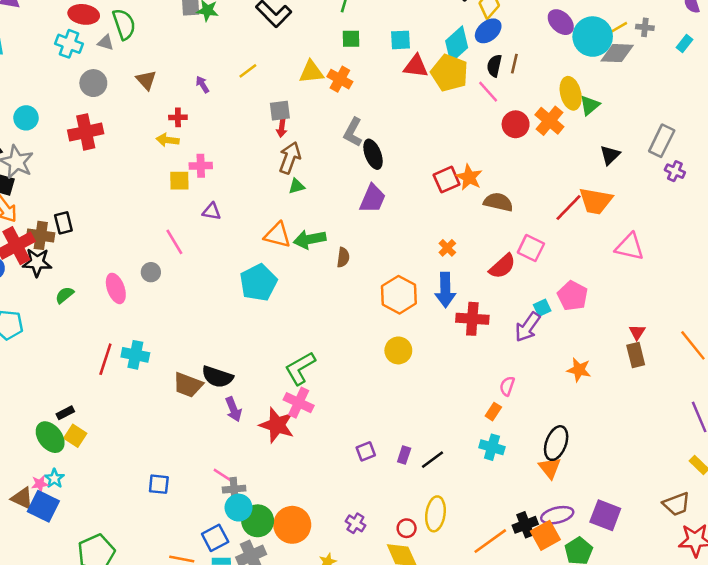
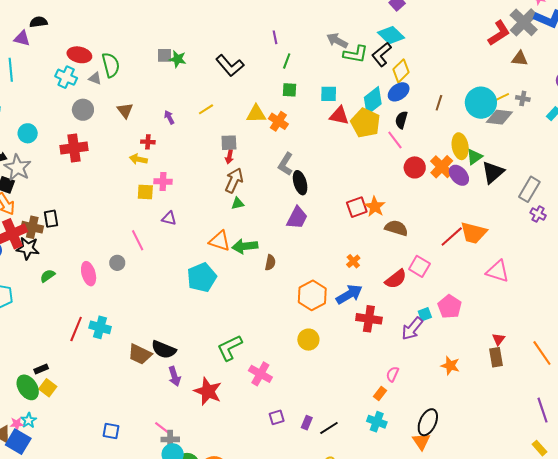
purple ellipse: (561, 22) -> (459, 175), moved
brown line: (514, 64) -> (439, 103), moved
black triangle: (610, 155) -> (493, 172), moved, size x1.4
blue arrow: (445, 290) -> (349, 294), turned -124
pink cross: (299, 403) -> (260, 374), moved

